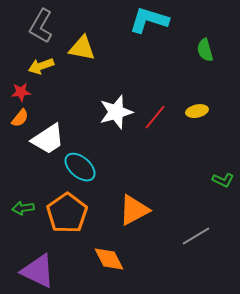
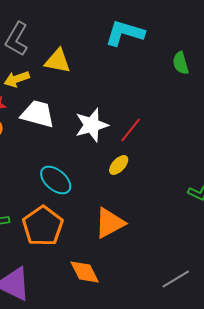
yellow ellipse: (197, 111) -> (119, 165), moved, turned -35
white trapezoid: (48, 139) -> (38, 114), moved, turned -132
gray line: (196, 236) -> (176, 279), moved

